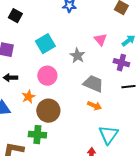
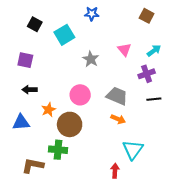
cyan square: (45, 44) -> (64, 35), moved
gray star: (77, 56) -> (91, 59), moved
purple cross: (121, 63) -> (147, 74), turned -35
pink circle: (47, 76) -> (80, 95), moved

